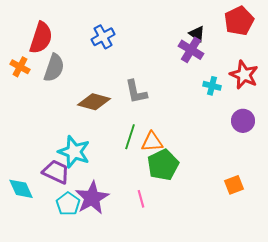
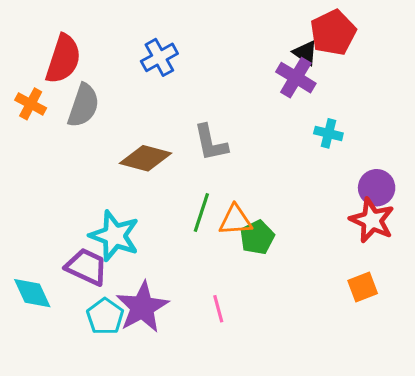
red pentagon: (239, 21) -> (333, 33), moved
red star: (244, 75) -> (372, 220), moved
green pentagon: (163, 165) -> (257, 237), moved, size x0.7

